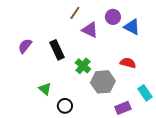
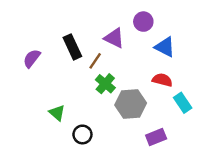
brown line: (75, 13) -> (95, 61), moved
blue triangle: (132, 27) -> (165, 47), moved
black rectangle: (57, 50) -> (72, 47), moved
cyan rectangle: (145, 93) -> (183, 103), moved

